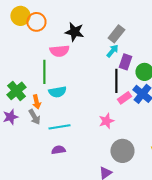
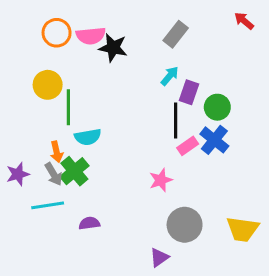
yellow circle: (20, 16) -> (48, 85), moved
gray rectangle: (116, 34) -> (176, 34), moved
pink semicircle: (59, 51) -> (91, 36), moved
green cross: (16, 91) -> (74, 171), moved
cyan line: (59, 127) -> (48, 205), moved

